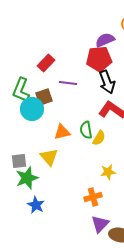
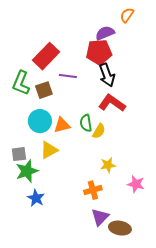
red rectangle: (46, 63) -> (46, 56), size x1.5
cyan circle: (32, 109) -> (40, 121), moved
yellow triangle: (49, 157) -> (49, 150), turned 42

